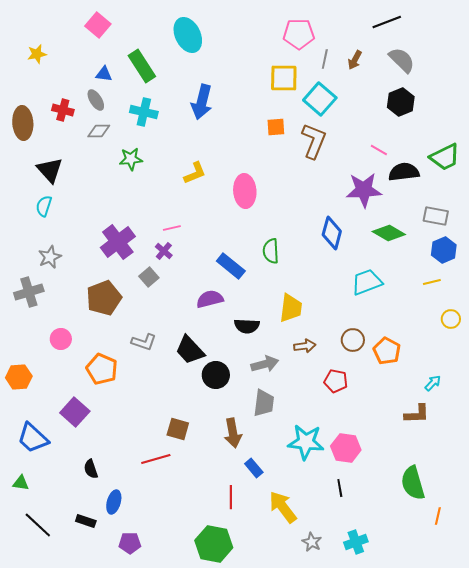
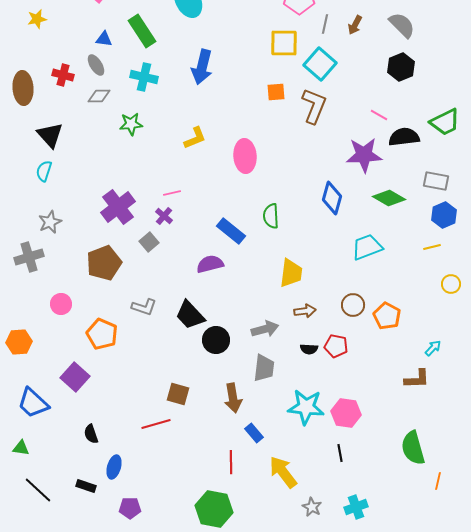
black semicircle: (247, 326) -> (309, 349), moved, size x0.7

